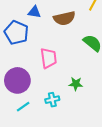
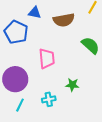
cyan line: (23, 107) -> (20, 105), turned -32

